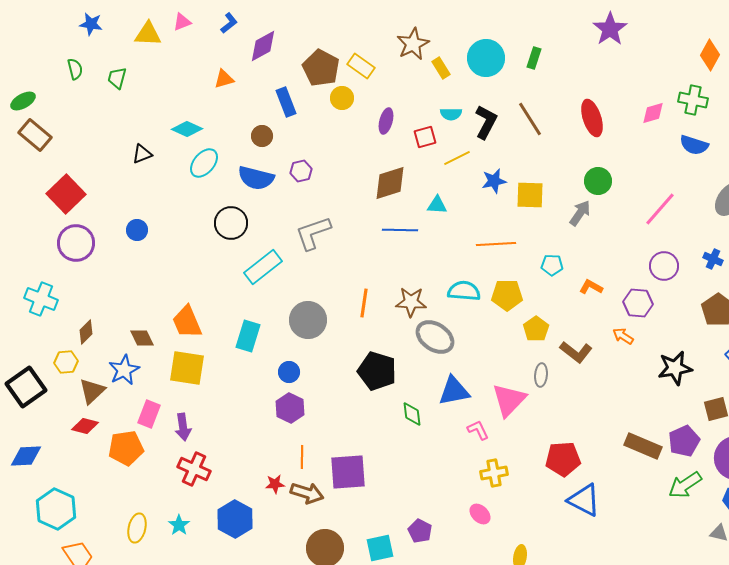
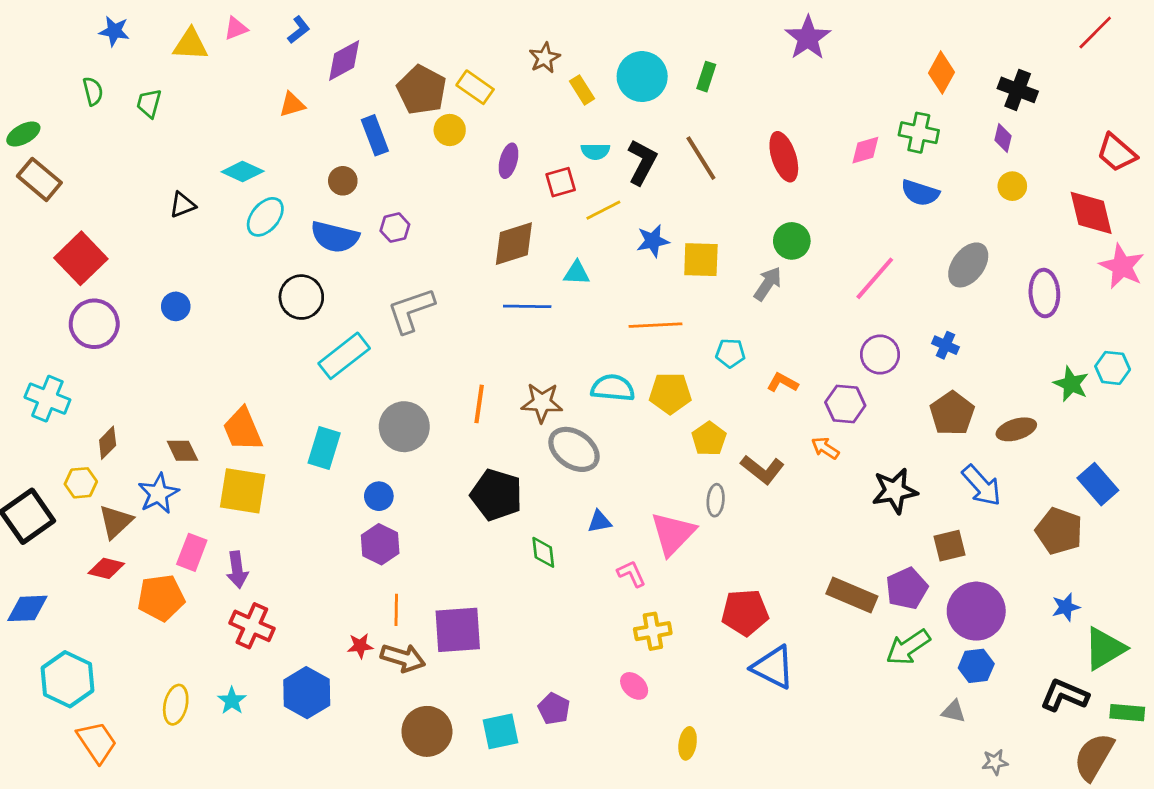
brown star: (413, 44) -> (545, 58), size x0.7
blue triangle: (454, 391) -> (599, 522), size x0.6

